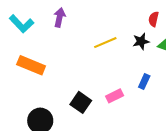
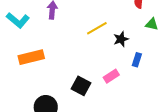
black star: (141, 41) -> (121, 39), moved
orange rectangle: (31, 65) -> (31, 57), turned -30

